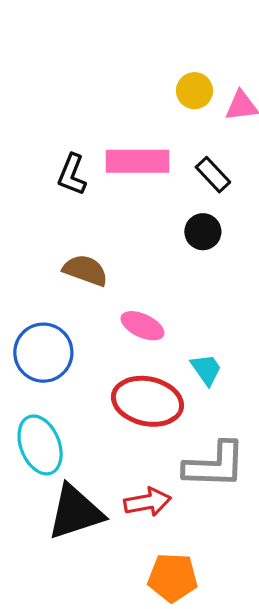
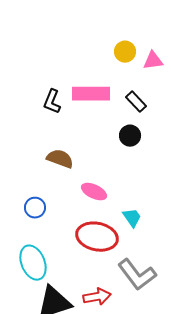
blue circle: (43, 353) -> (35, 208), size x0.6
gray L-shape: (215, 465) -> (137, 275), turned 51

